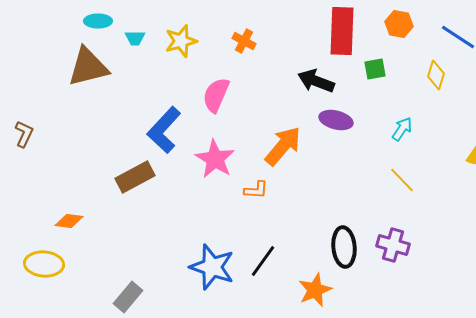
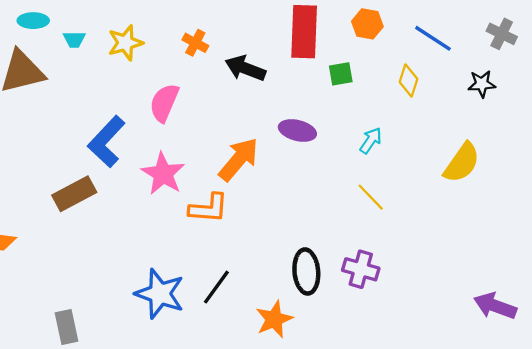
black arrow: (316, 81) -> (245, 68), moved
orange L-shape: (256, 190) -> (209, 208), size x1.5
gray rectangle: (128, 297) -> (67, 327), turned -52

